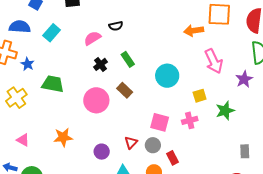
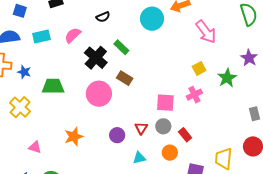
cyan rectangle: (52, 33) -> (41, 37), turned 48
pink semicircle: (92, 38) -> (73, 35), moved
black cross: (101, 64) -> (96, 58), size x1.6
cyan circle: (167, 76) -> (152, 19), moved
purple star: (244, 79) -> (249, 58), moved
purple circle: (102, 152) -> (117, 135), moved

